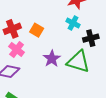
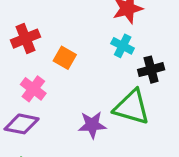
red cross: (12, 29) -> (26, 39), moved
purple star: (52, 59) -> (92, 125), moved, turned 30

